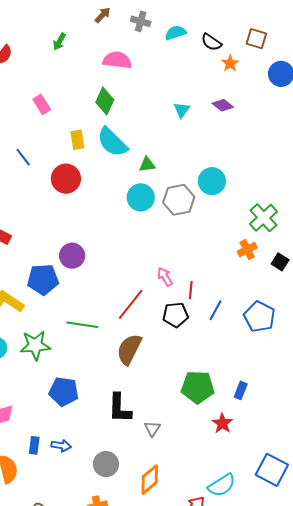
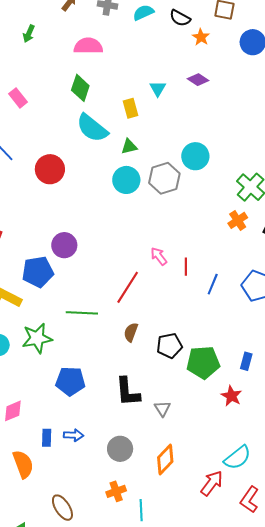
yellow rectangle: (77, 140) -> (130, 108), moved
black pentagon: (176, 315) -> (169, 346), moved
brown semicircle: (129, 349) -> (131, 332), size x0.6

